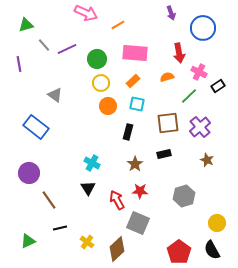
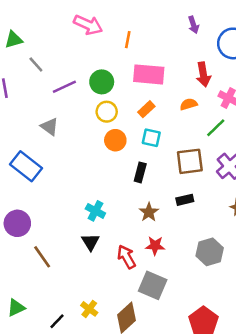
orange line: (118, 25) -> (128, 40), turned -48
purple line: (67, 49) -> (64, 87), moved
black line: (60, 228) -> (57, 321), moved, turned -32

